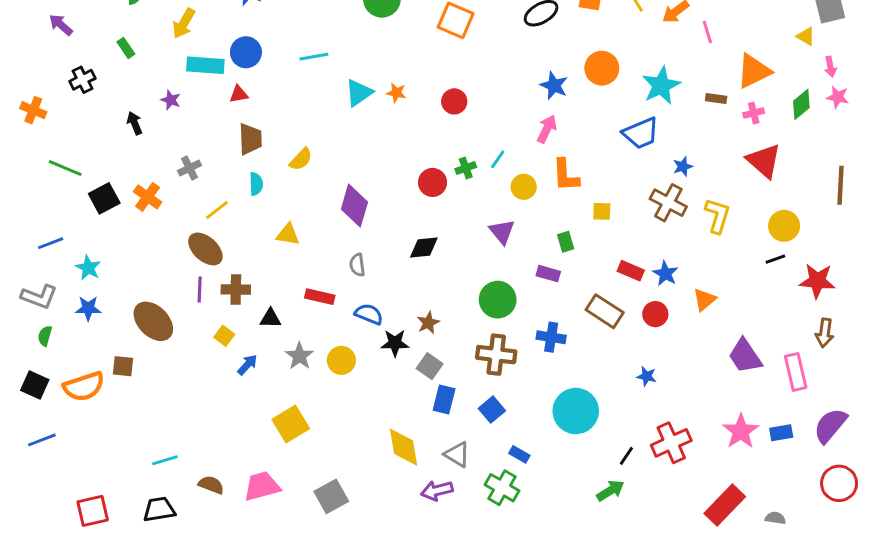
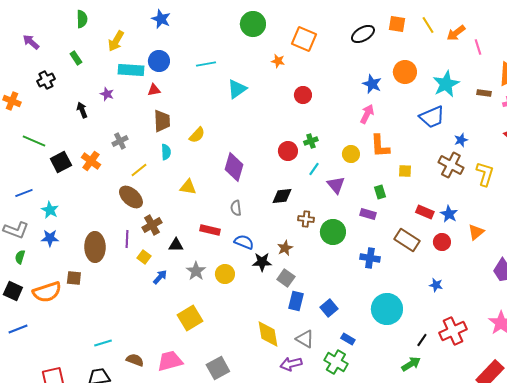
orange star: (396, 93) -> (278, 61), moved
cyan line: (498, 159) -> (314, 169), moved
purple line: (200, 289) -> (127, 239), moved
brown cross: (236, 289) -> (152, 225), turned -30
brown ellipse: (153, 321) -> (95, 247), turned 44
brown cross: (496, 355) -> (306, 219), moved, size x0.6

